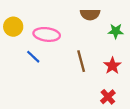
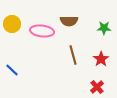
brown semicircle: (90, 14) -> (69, 21), moved
blue line: (33, 57) -> (12, 70), moved

